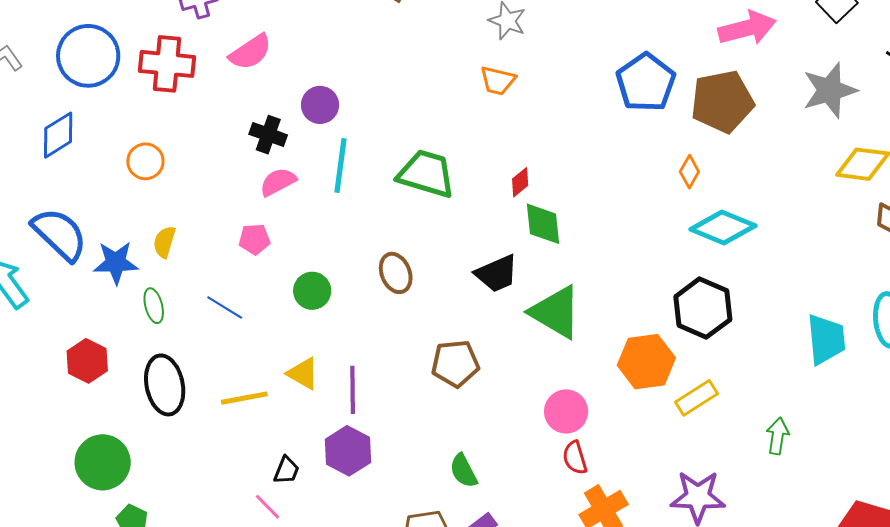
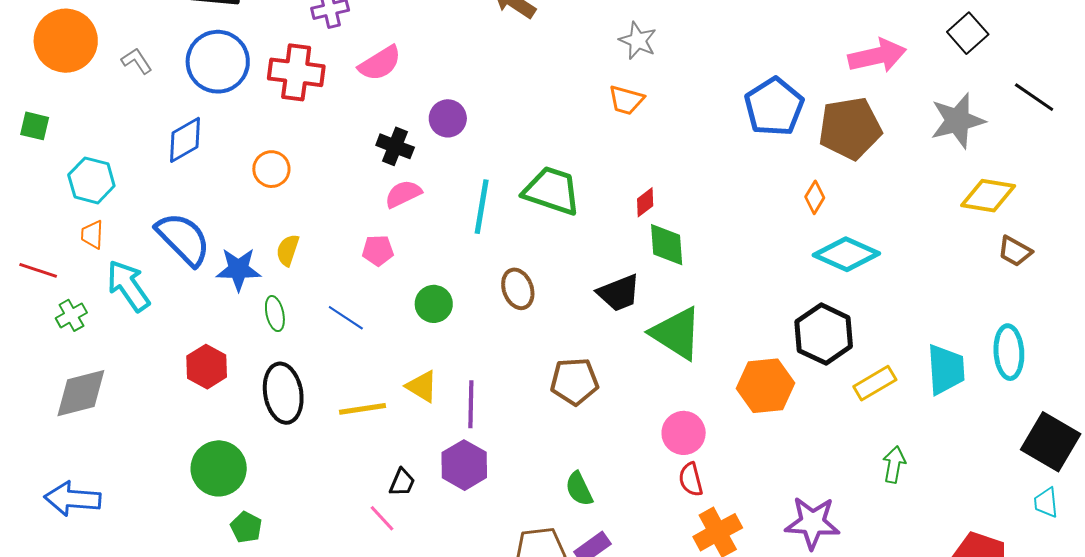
cyan line: (340, 165) -> (482, 207), moved
yellow rectangle: (696, 398) -> (875, 383), moved

